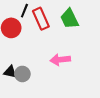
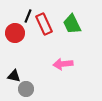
gray circle: (22, 74) -> (26, 89), moved

